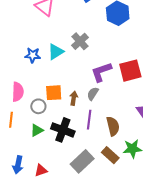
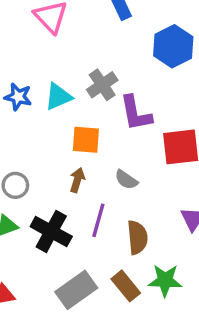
purple L-shape: (101, 72) -> (136, 113), moved, turned -90
orange square: (54, 93) -> (86, 140), moved
gray semicircle: (93, 94) -> (126, 180), moved, turned -96

